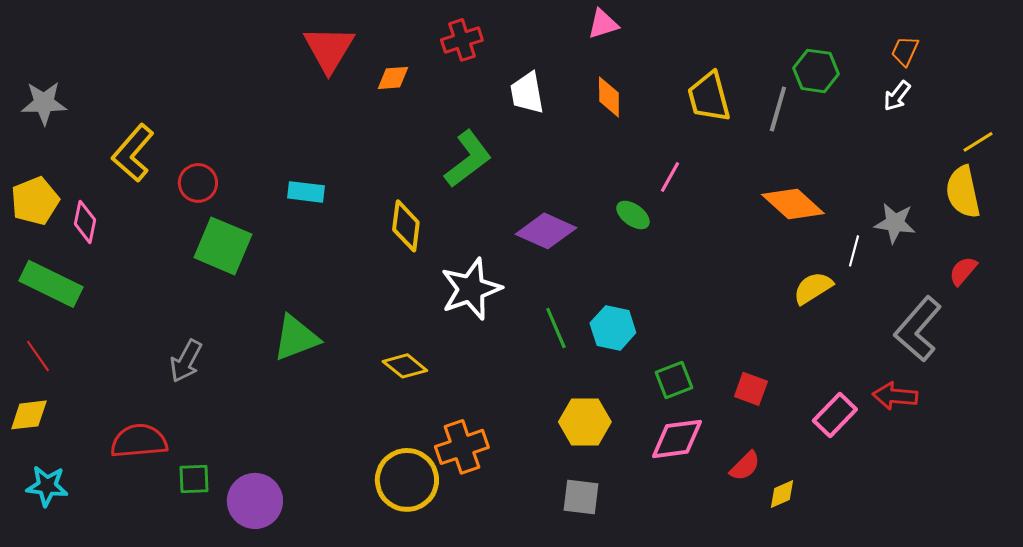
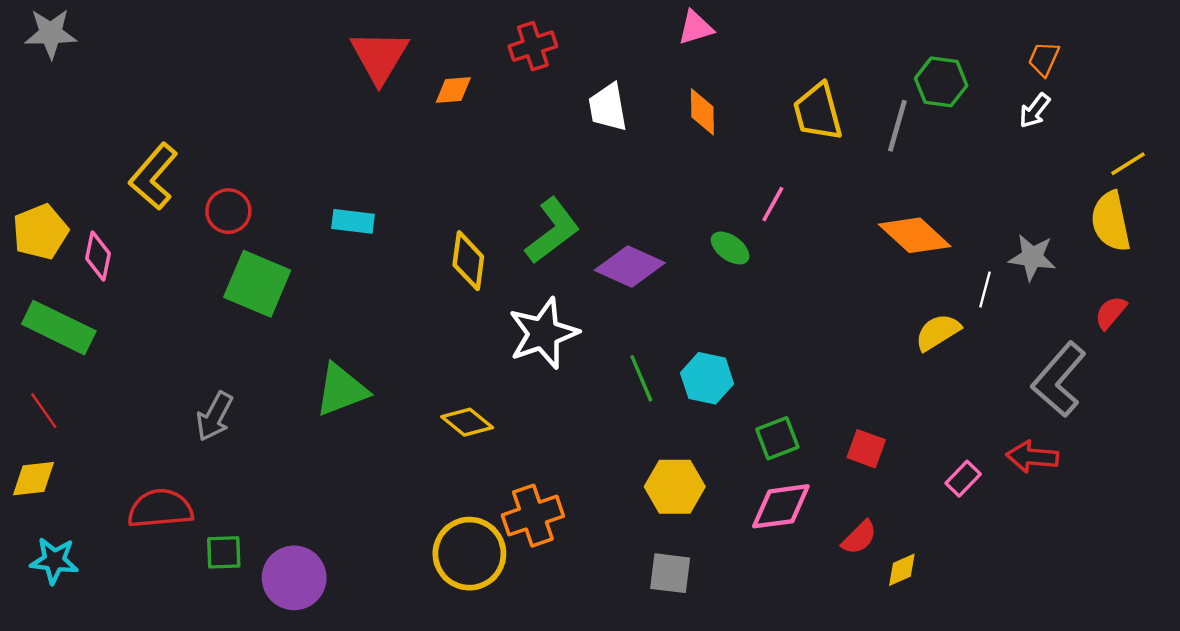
gray star: (44, 103) -> (51, 33), moved
green L-shape: (468, 159) -> (552, 231), moved
pink rectangle: (835, 415) -> (963, 479), size x0.7

